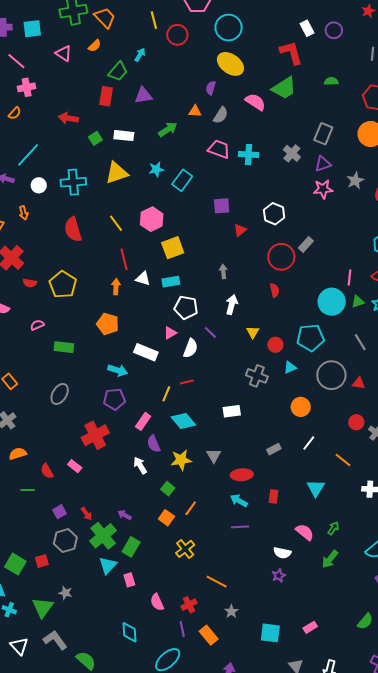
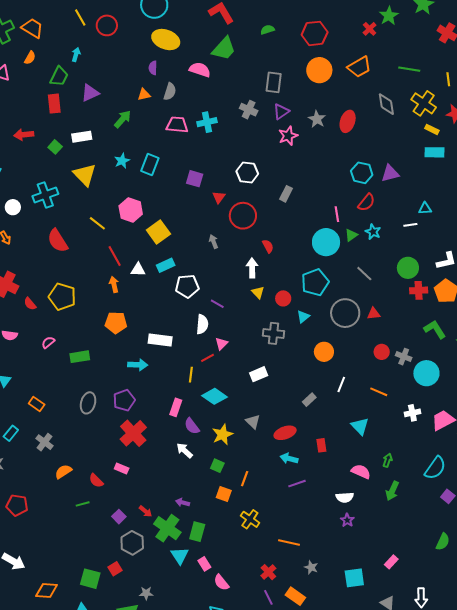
yellow triangle: (117, 173) -> (85, 175), turned -40
purple square: (222, 206) -> (195, 179), turned 36
red circle: (281, 257) -> (243, 216), moved
red semicircle: (30, 283) -> (30, 304), turned 56
white arrow: (232, 305) -> (252, 268), moved
pink triangle: (170, 333) -> (221, 344), moved
purple pentagon: (114, 399) -> (124, 400), moved
pink semicircle: (157, 602) -> (221, 582), moved

